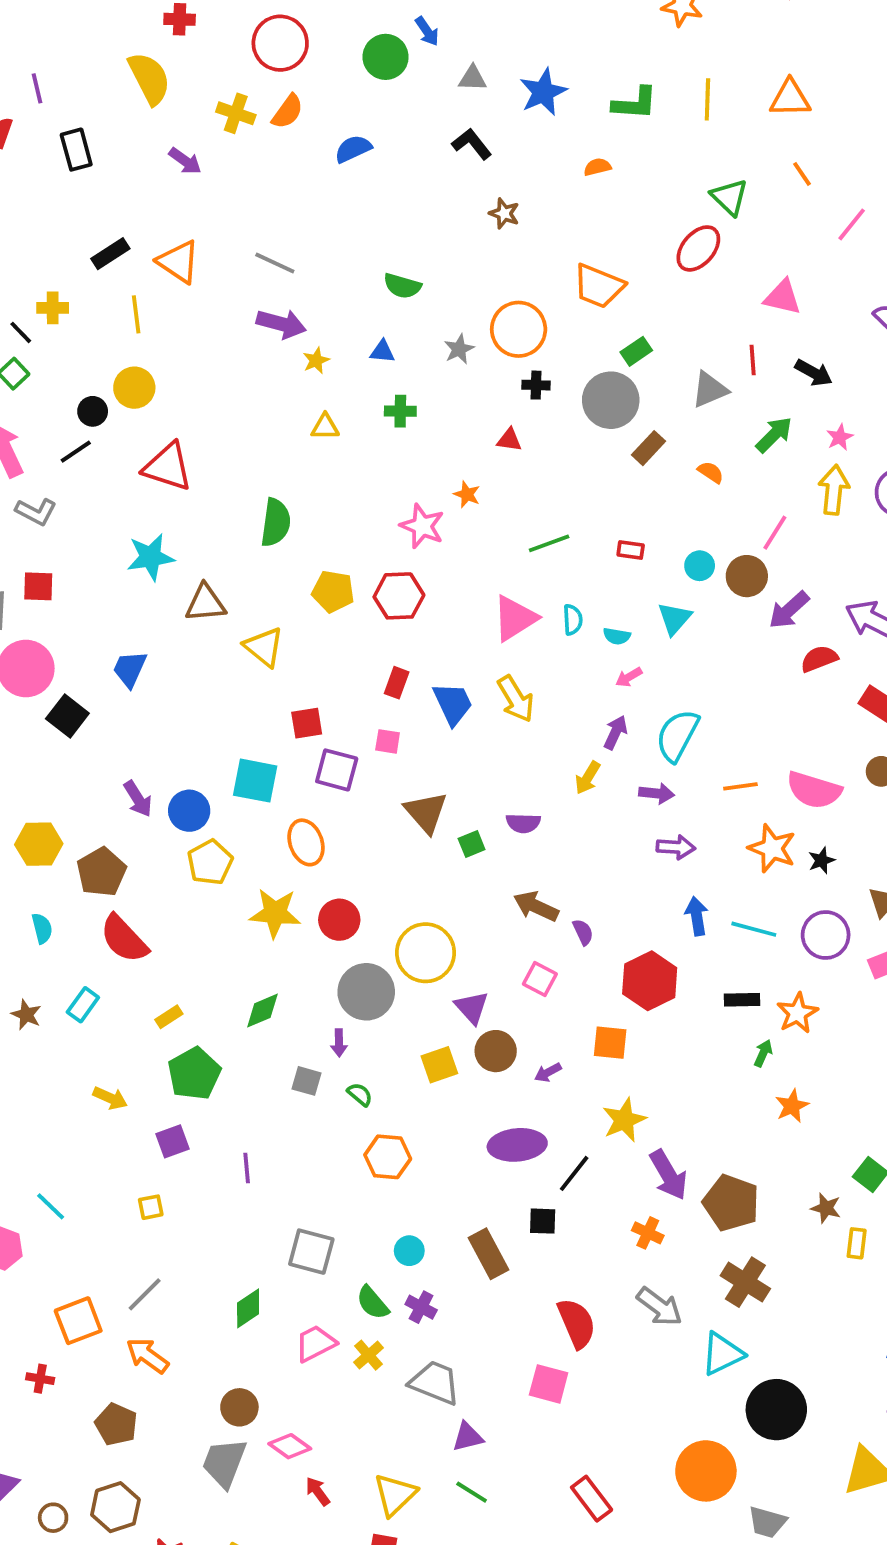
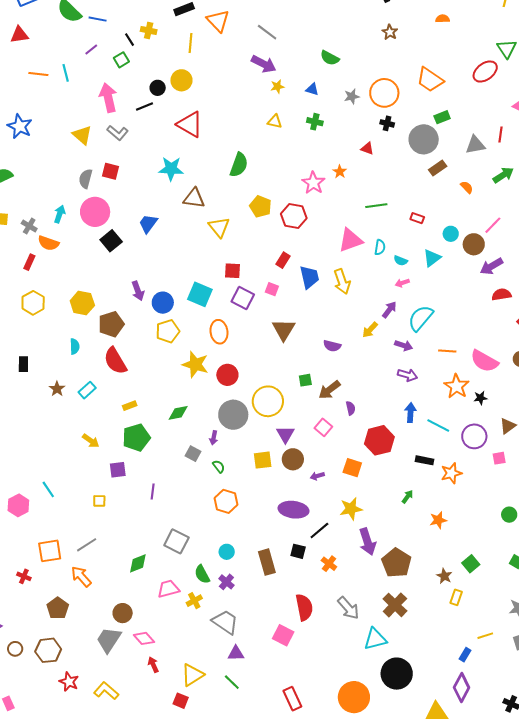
green square: (472, 844) -> (305, 380), moved
brown arrow: (536, 906) -> (329, 390), turned -75
green arrow: (763, 1053) -> (408, 497), moved
orange cross: (648, 1233) -> (329, 564), moved

